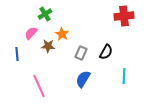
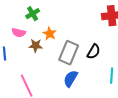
pink semicircle: (31, 33) -> (19, 33), turned -120
gray rectangle: (81, 53) -> (69, 53), size x1.6

